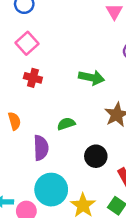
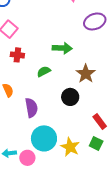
green semicircle: (66, 124) -> (44, 71), moved
black circle: (96, 156) -> (70, 97), moved

